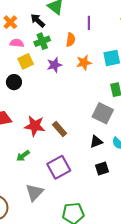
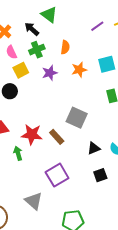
purple line: (89, 23) -> (97, 26), moved, turned 56
pink semicircle: (17, 43) -> (11, 52), turned -120
gray square: (103, 113) -> (77, 118), moved
green arrow: (23, 156) -> (18, 153), moved, turned 112
gray triangle: (34, 192) -> (34, 201), turned -30

